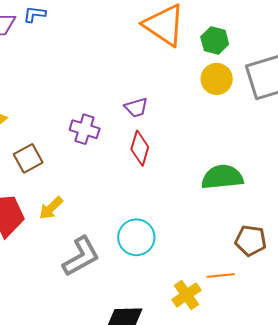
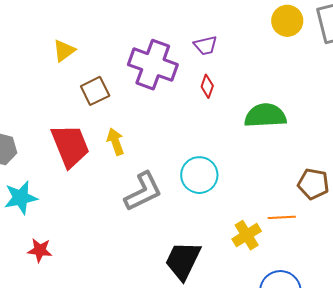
purple cross: (85, 129) -> (153, 65), size x1.6
red diamond: (140, 148) -> (207, 86), size x0.7
green semicircle: (222, 177) -> (265, 116), moved
yellow arrow: (51, 208) -> (115, 142), turned 112

